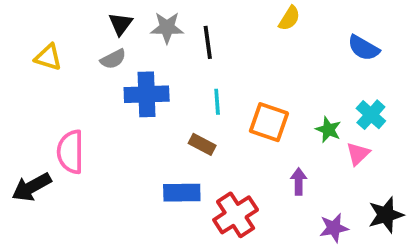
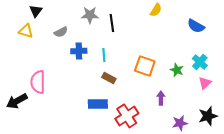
black triangle: (121, 24) -> (36, 11), moved
blue cross: (147, 94) -> (79, 51), size x0.7
cyan line: (217, 102) -> (104, 55), moved
pink triangle: (358, 154) -> (205, 83), moved

